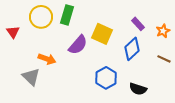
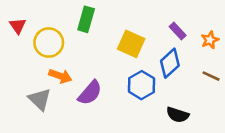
yellow circle: (41, 17) -> (49, 43), moved
red triangle: (13, 32) -> (18, 26), moved
purple semicircle: (78, 45) -> (90, 93), moved
blue hexagon: (106, 78) -> (142, 85), moved

